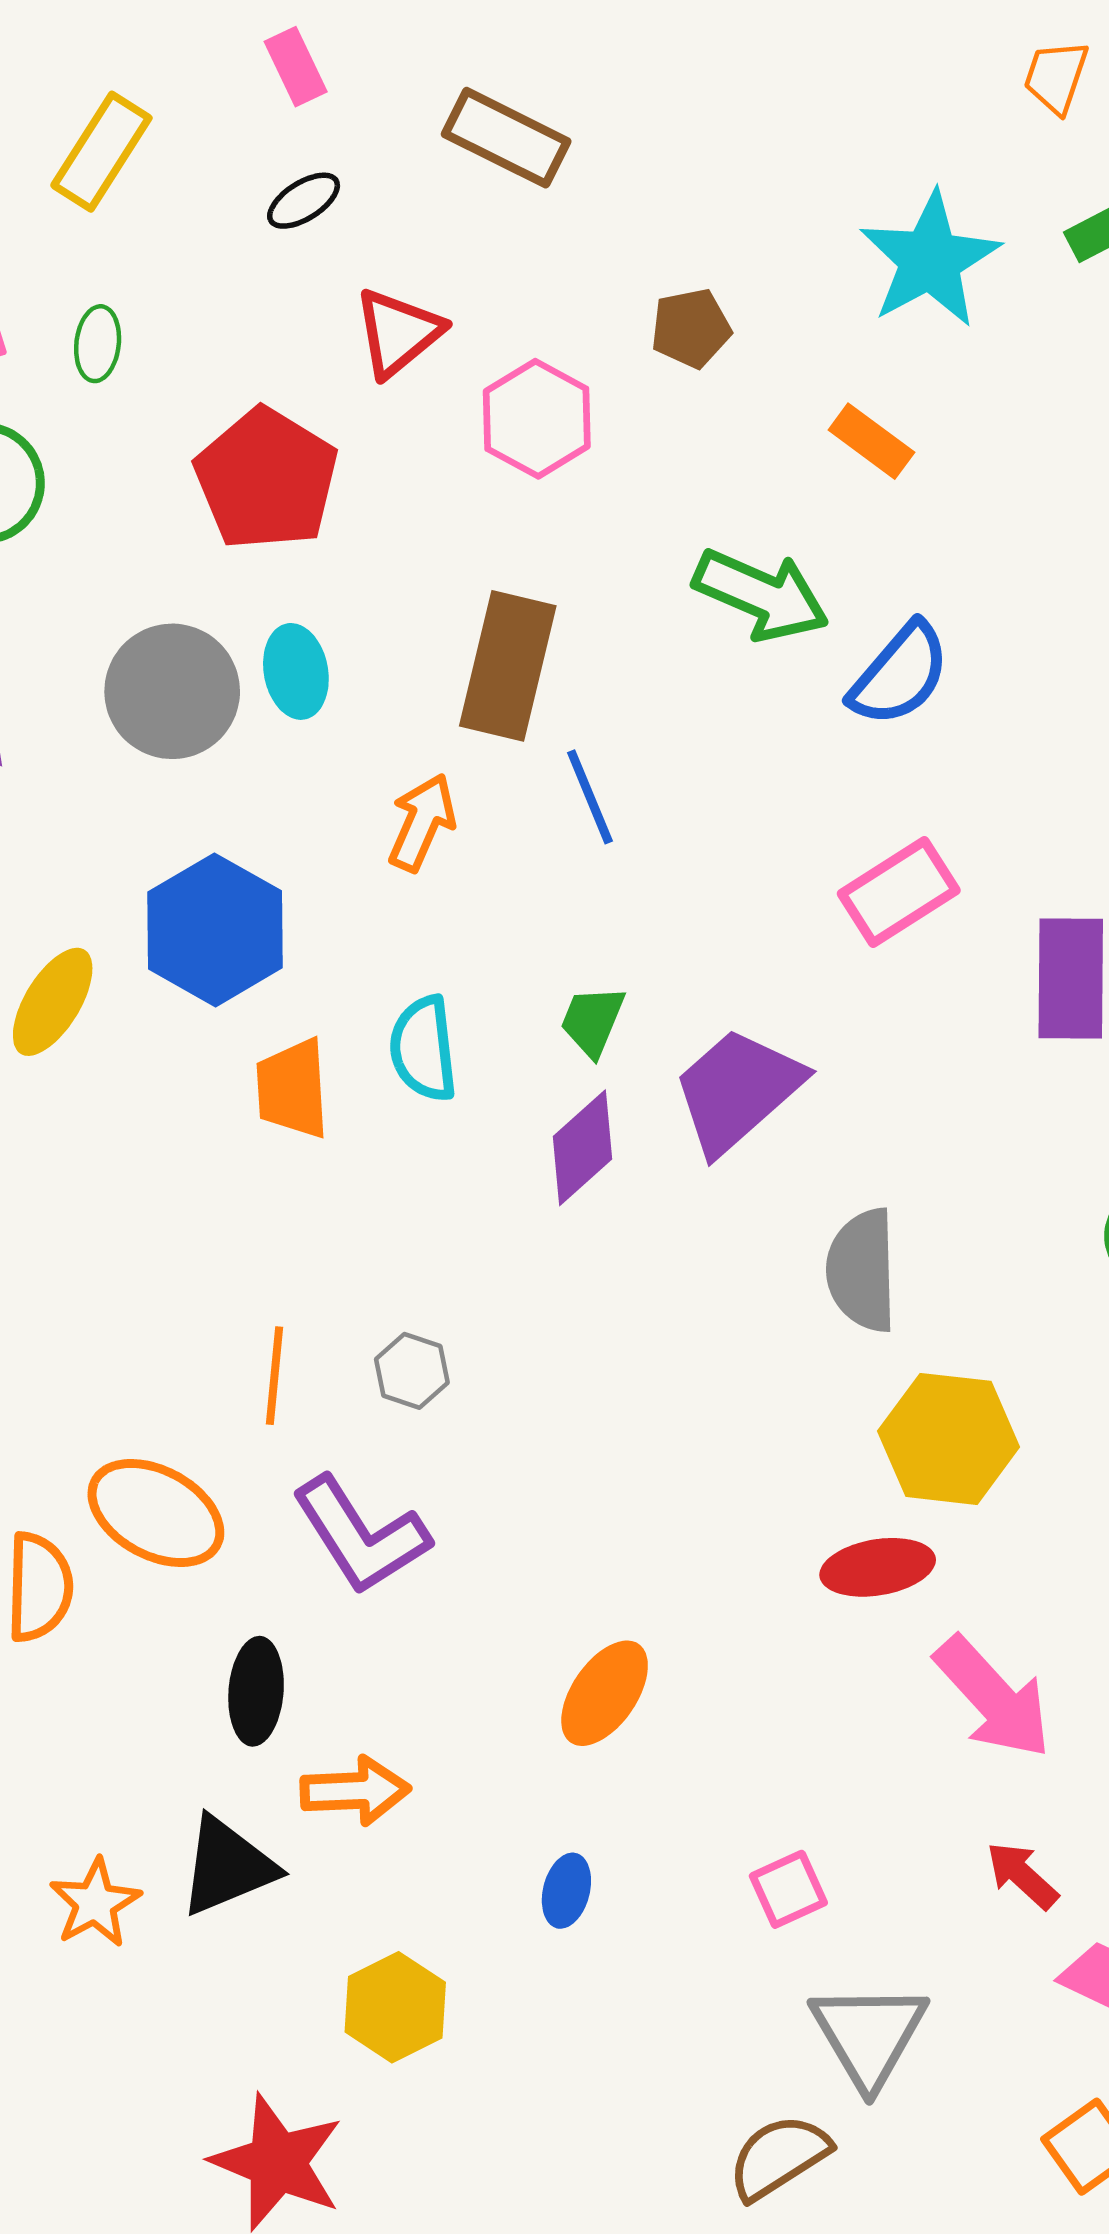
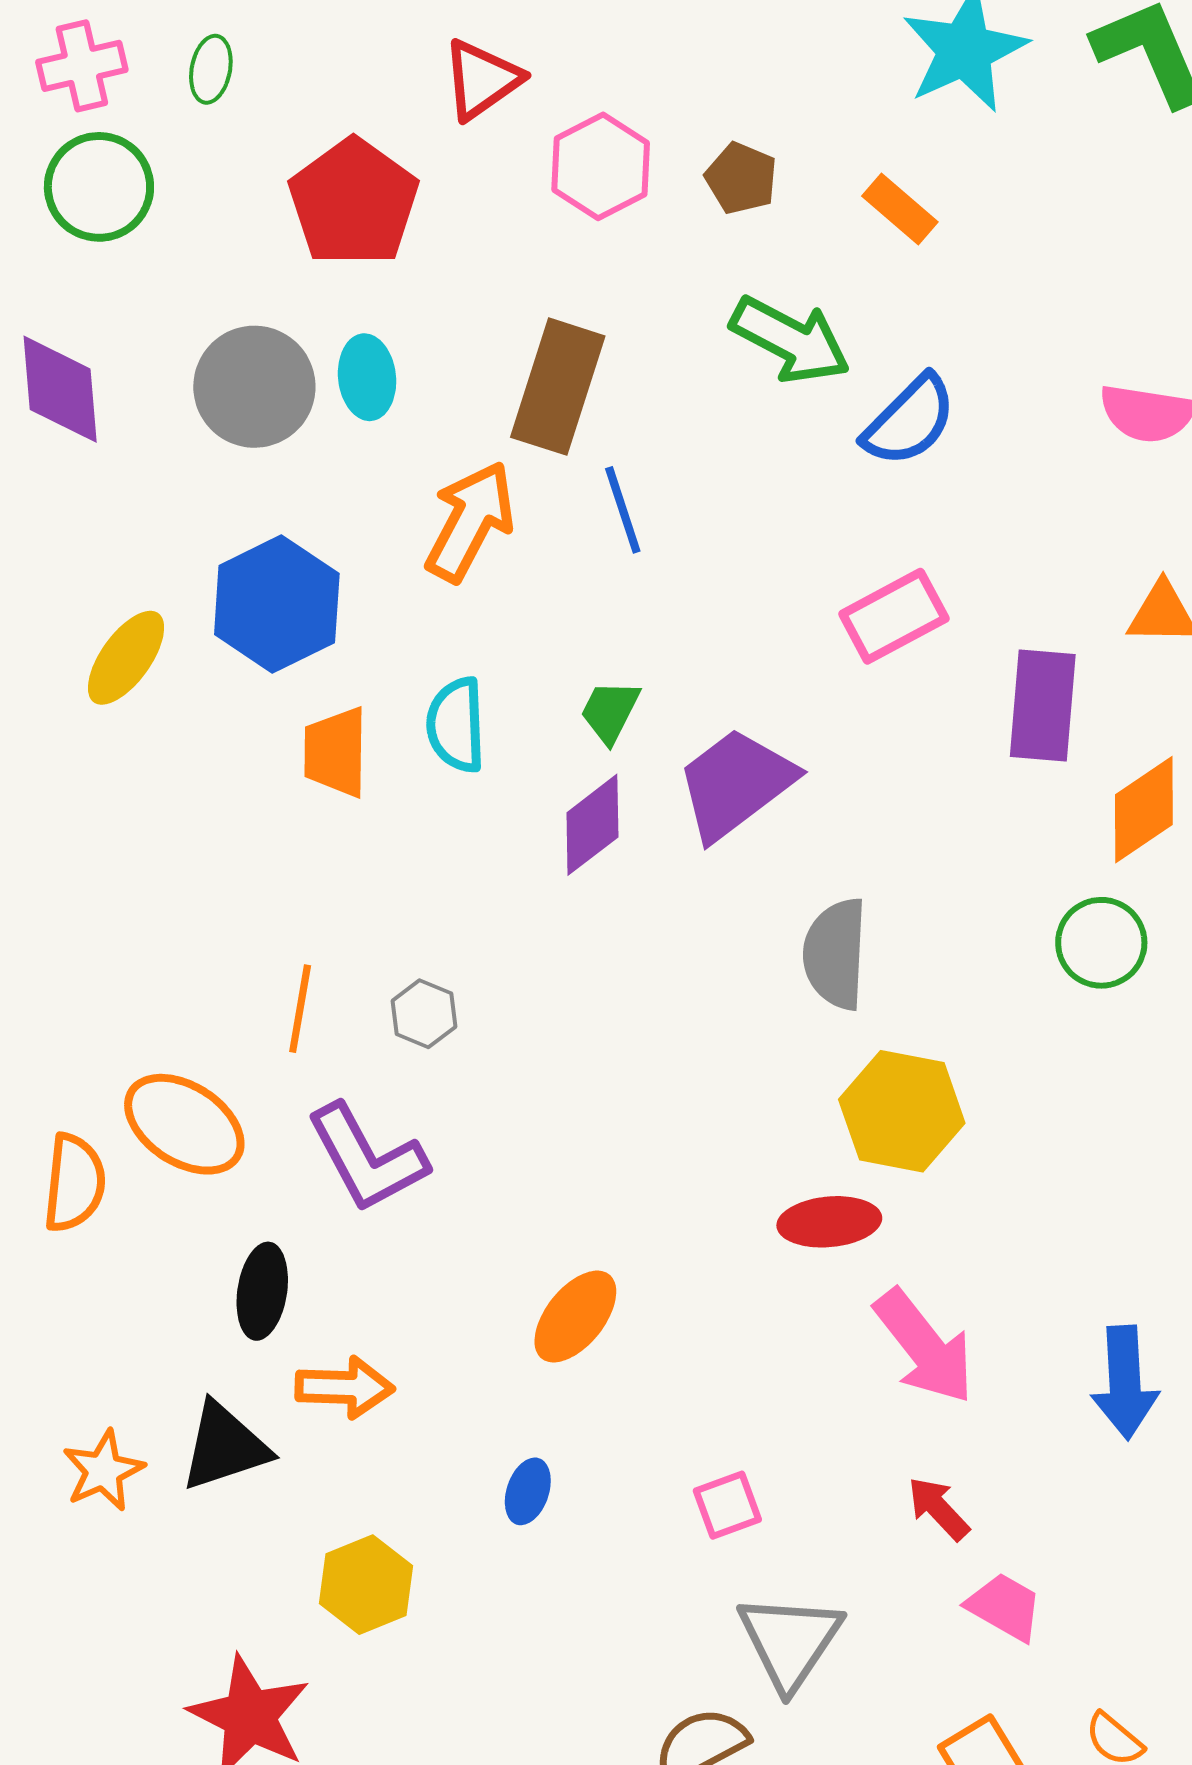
brown pentagon: (691, 328) -> (741, 178), moved, turned 30
orange arrow: (422, 822) -> (470, 521), size x1.4

